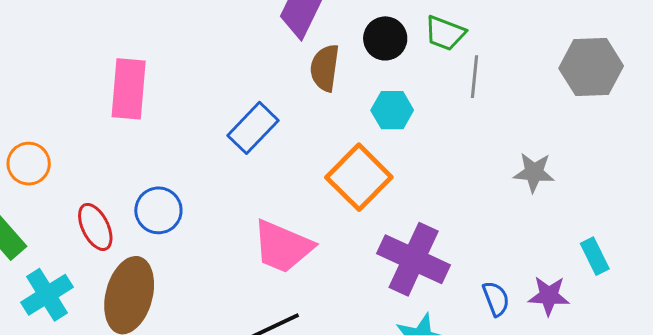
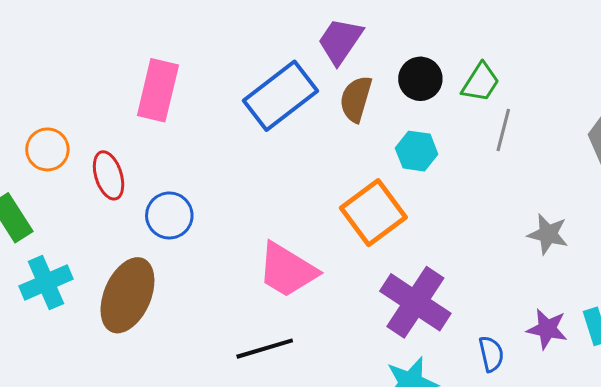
green trapezoid: (445, 33) -> (481, 82), turned -87
blue rectangle: (253, 128) -> (281, 96), moved, size x1.4
red ellipse: (95, 227) -> (109, 175), moved
purple star: (549, 296) -> (547, 329), moved

